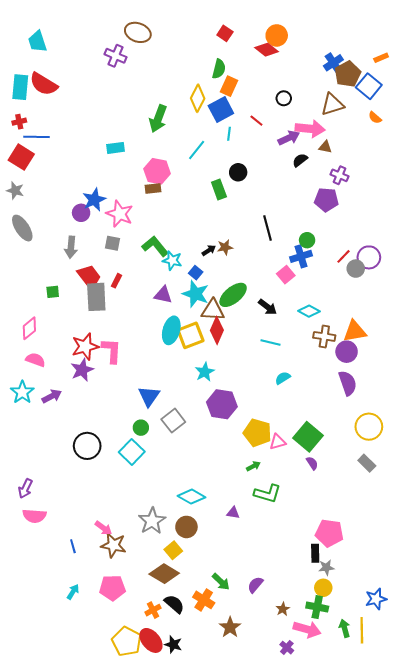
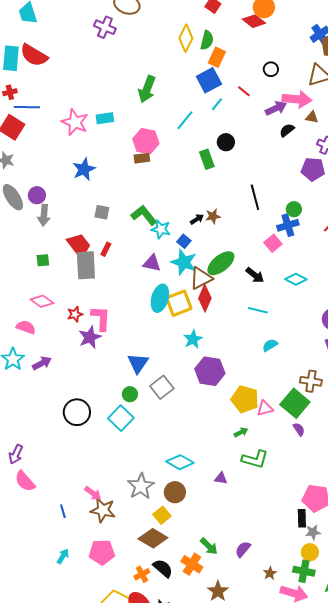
yellow diamond: (198, 98) -> (186, 38), moved
cyan line: (229, 134) -> (217, 104), turned 32
purple circle: (81, 213) -> (37, 195), moved
pink star: (120, 214) -> (75, 122), moved
gray arrow: (71, 247) -> (44, 215), moved
brown triangle: (213, 310) -> (201, 278), turned -30
pink diamond: (29, 328) -> (42, 301), moved, turned 75
brown cross: (324, 336) -> (311, 381), moved
red star: (85, 347) -> (75, 314), size x0.6
purple star: (82, 370) -> (90, 337), moved
pink semicircle: (34, 516) -> (25, 481), turned 45

